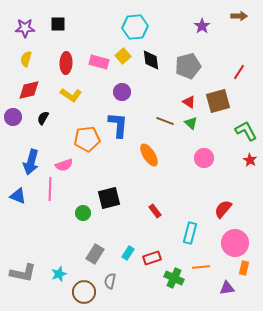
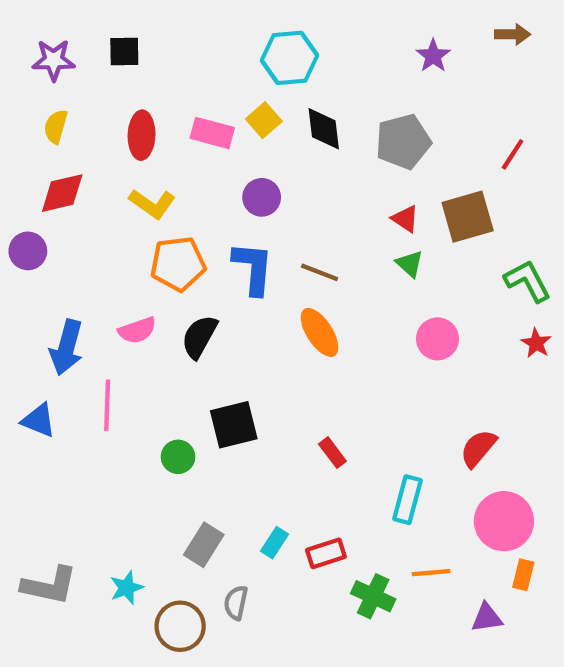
black semicircle: (43, 118) -> (199, 337), moved, size x1.5
brown line: (165, 121) -> (320, 272), moved
orange pentagon: (87, 139) -> (178, 264), moved
pink semicircle: (64, 165) -> (137, 330), moved

